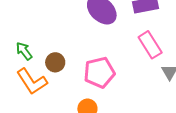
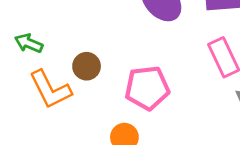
green arrow: (24, 51) -> (29, 43), moved, turned -36

